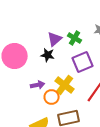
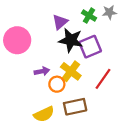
green cross: (75, 38) -> (89, 16), moved
black star: (48, 55) -> (71, 40), moved, size x1.6

